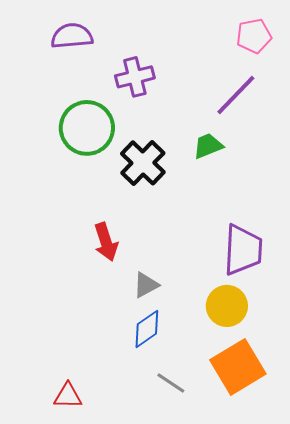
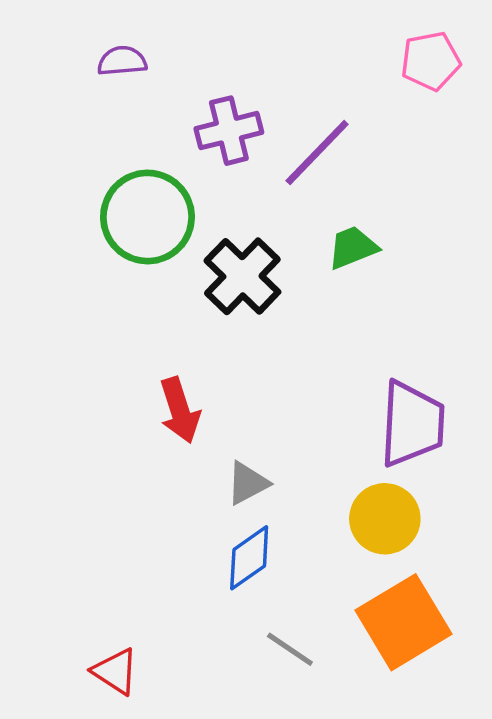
purple semicircle: (72, 36) -> (122, 61), size x0.7
purple line: (236, 95) -> (317, 153), moved
red triangle: (68, 396) -> (115, 671), turned 32

